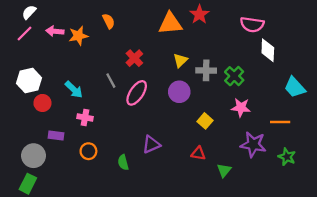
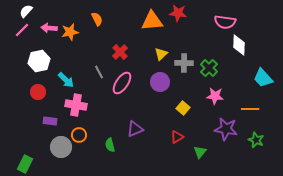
red star: (199, 14) -> (178, 13), turned -30
white hexagon: (29, 81) -> (39, 61), moved
pink cross: (85, 118) -> (76, 105), size x1.5
red triangle: (198, 153) -> (177, 137), turned -40
gray circle: (34, 156) -> (61, 147), moved

